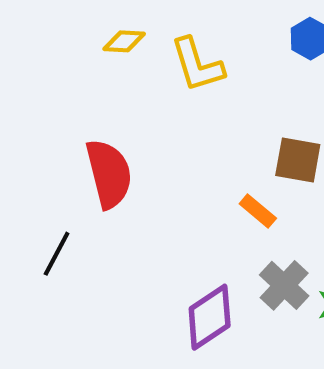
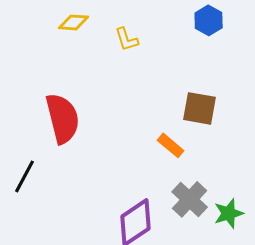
yellow L-shape: (197, 65) -> (127, 39), size x0.6

